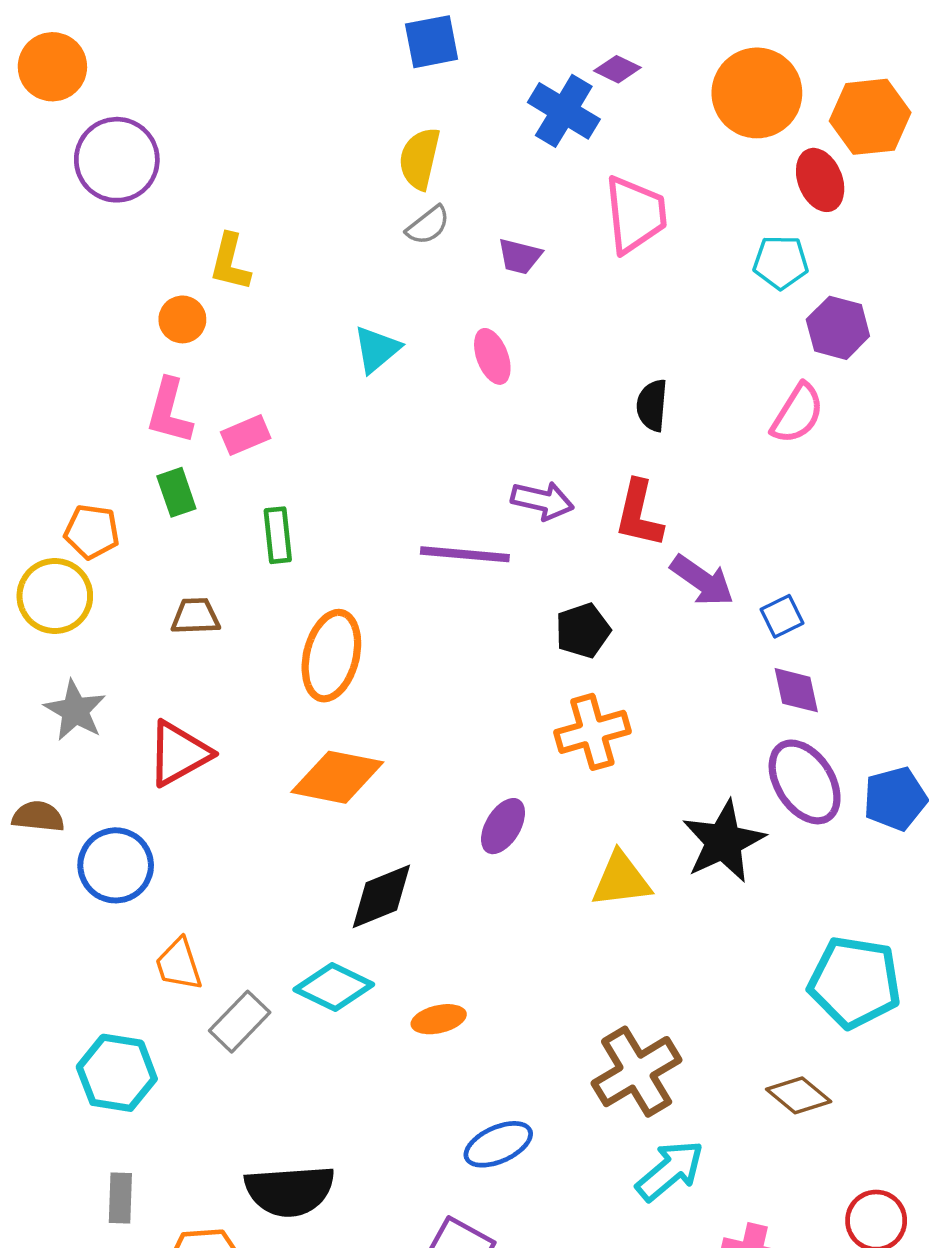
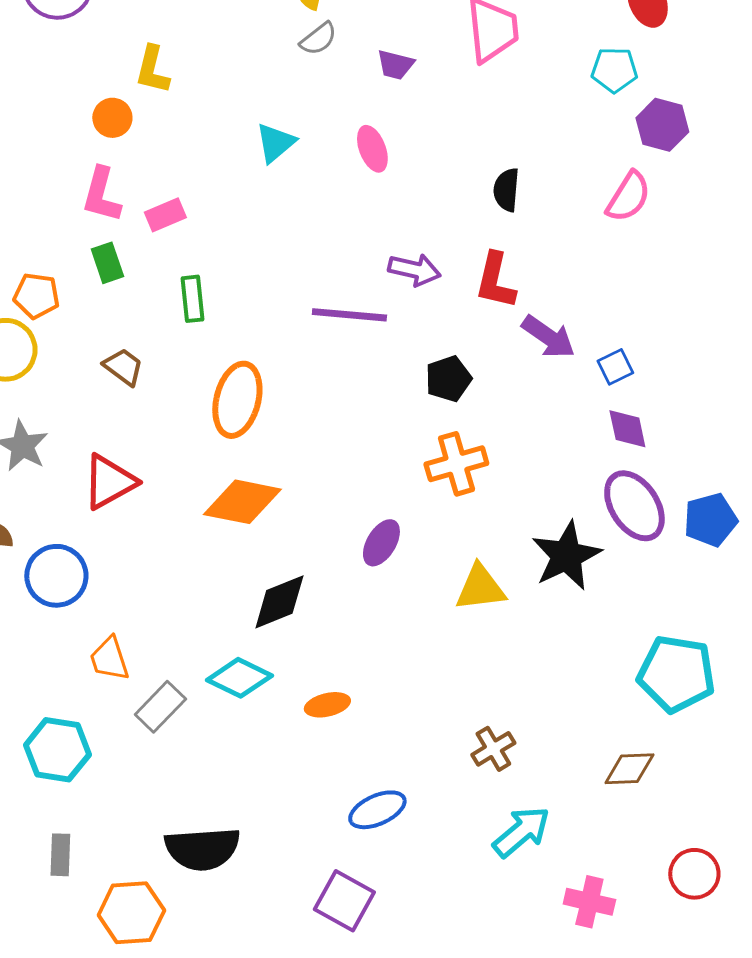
brown trapezoid: (195, 616) -> (123, 367), turned 39
brown cross: (637, 1072) -> (493, 749), size x0.6
brown diamond: (799, 1095) -> (629, 769), turned -42

